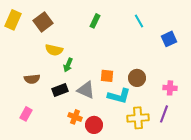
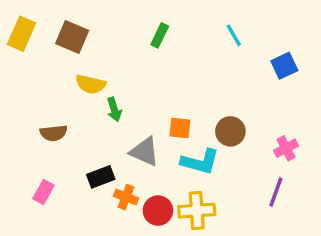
brown square: (43, 22) -> (72, 37), turned -30
green arrow: (68, 65) -> (114, 109), turned -40
pink cross: (170, 88) -> (286, 148), turned -32
black rectangle: (60, 90) -> (101, 177), moved
yellow cross: (138, 118) -> (197, 211), moved

